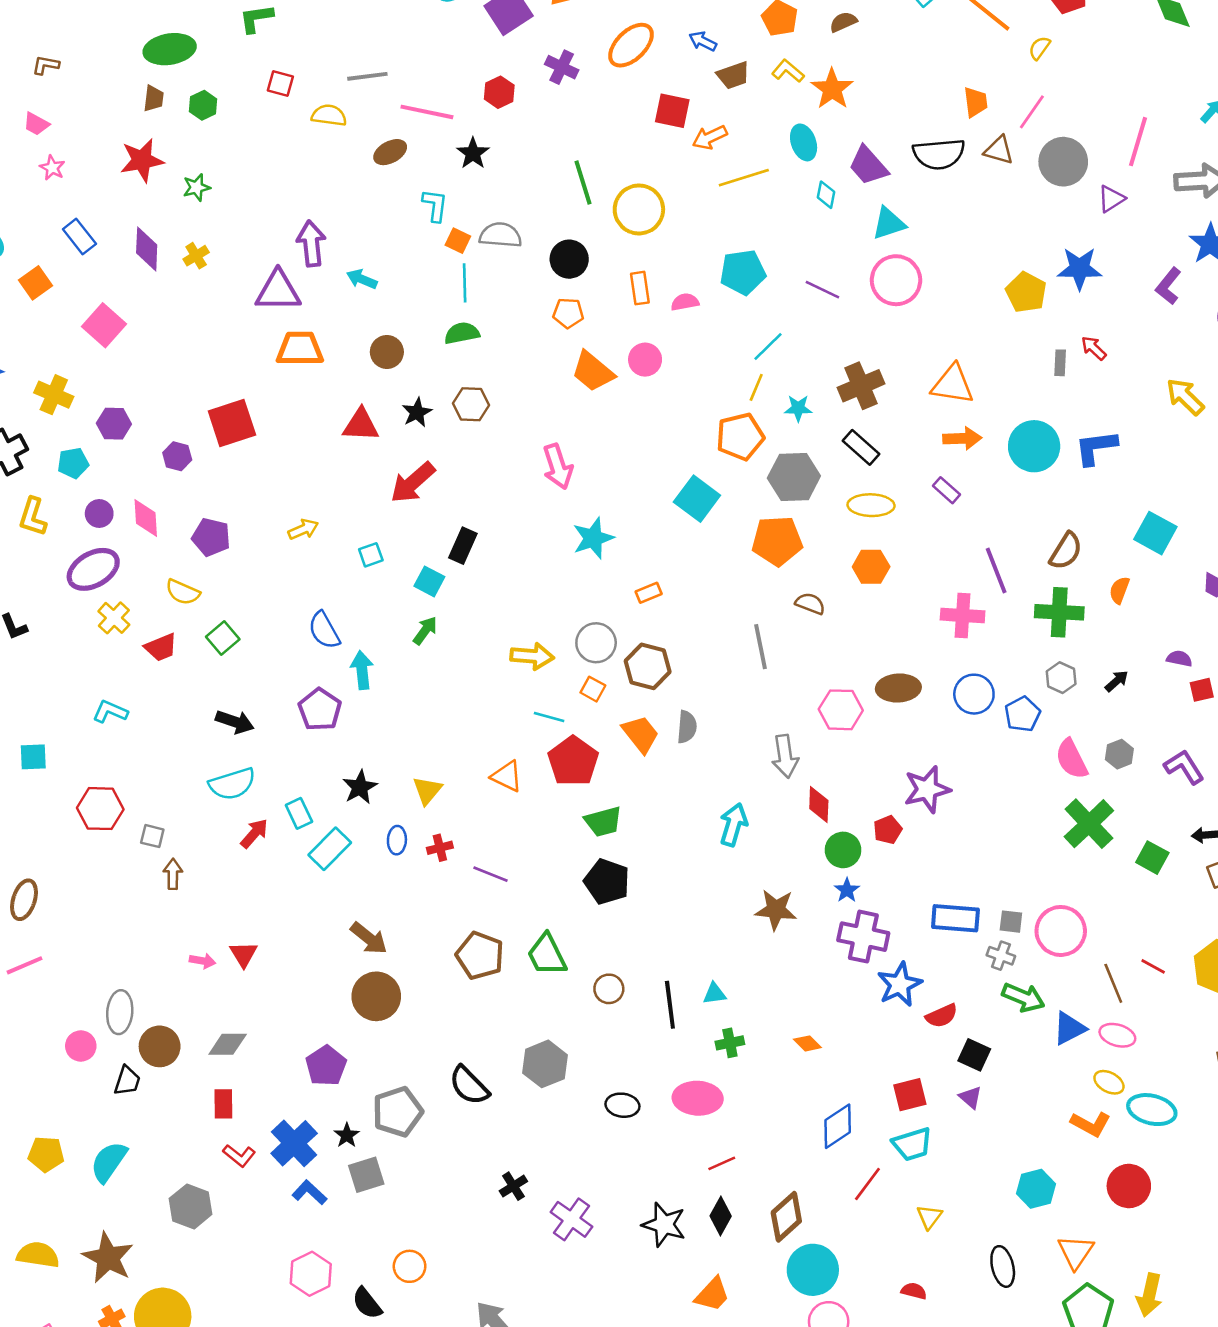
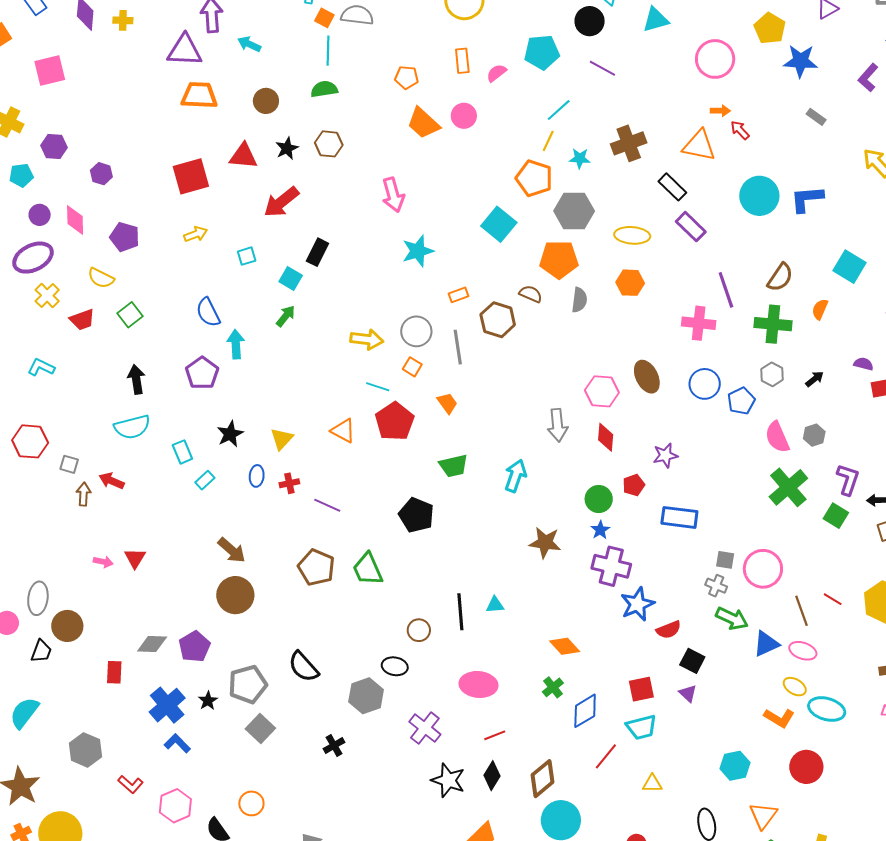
yellow cross: (196, 256) -> (123, 20), turned 30
black circle: (569, 259) -> (590, 21), moved
pink circle: (896, 280) -> (715, 59), moved
yellow pentagon: (1026, 292) -> (770, 28), moved
pink semicircle: (685, 302) -> (496, 73), turned -30
pink square: (104, 325) -> (50, 71), turned 32
red arrow: (1094, 348) -> (740, 130), moved
gray rectangle: (1060, 363) -> (816, 117), moved, turned -60
red square: (232, 423) -> (191, 176), moved
orange pentagon: (740, 437) -> (534, 178), turned 30
orange arrow: (962, 438) -> (720, 111), moved, size x0.7
black rectangle: (861, 447) -> (672, 187), moved
purple rectangle: (947, 490) -> (691, 227), size x1.4
brown semicircle: (810, 604) -> (531, 294), moved
gray line: (761, 647) -> (458, 347), moved
brown hexagon: (648, 666) -> (498, 320), moved
brown ellipse: (898, 688) -> (647, 377), turned 64
black arrow: (235, 722) -> (136, 379), turned -120
gray semicircle: (687, 727) -> (579, 300), moved
orange trapezoid: (641, 734) -> (447, 403), size x0.7
purple L-shape: (1184, 767) -> (848, 480), moved, turned 48
purple star: (927, 789) -> (665, 455), size x0.7
red diamond: (819, 804) -> (606, 437), moved
green trapezoid: (603, 822) -> (453, 466), moved
red arrow: (254, 833) -> (112, 481), moved, turned -110
cyan rectangle: (330, 849) -> (205, 480), size x0.6
blue rectangle: (955, 918) -> (679, 517), moved
brown circle: (609, 989) -> (419, 630), moved
green cross: (730, 1043) -> (553, 687), moved, turned -30
orange diamond: (807, 1043) -> (565, 646), size x1.4
gray diamond: (228, 1044) -> (152, 644), moved
gray hexagon: (545, 1064) -> (366, 696), moved
black ellipse: (622, 1105) -> (395, 666), moved
red L-shape: (239, 1156) -> (131, 784), moved
gray square: (366, 1175) -> (260, 729), moved, turned -32
yellow triangle: (929, 1217) -> (652, 784), turned 50
purple cross: (571, 1219) -> (425, 728), moved

